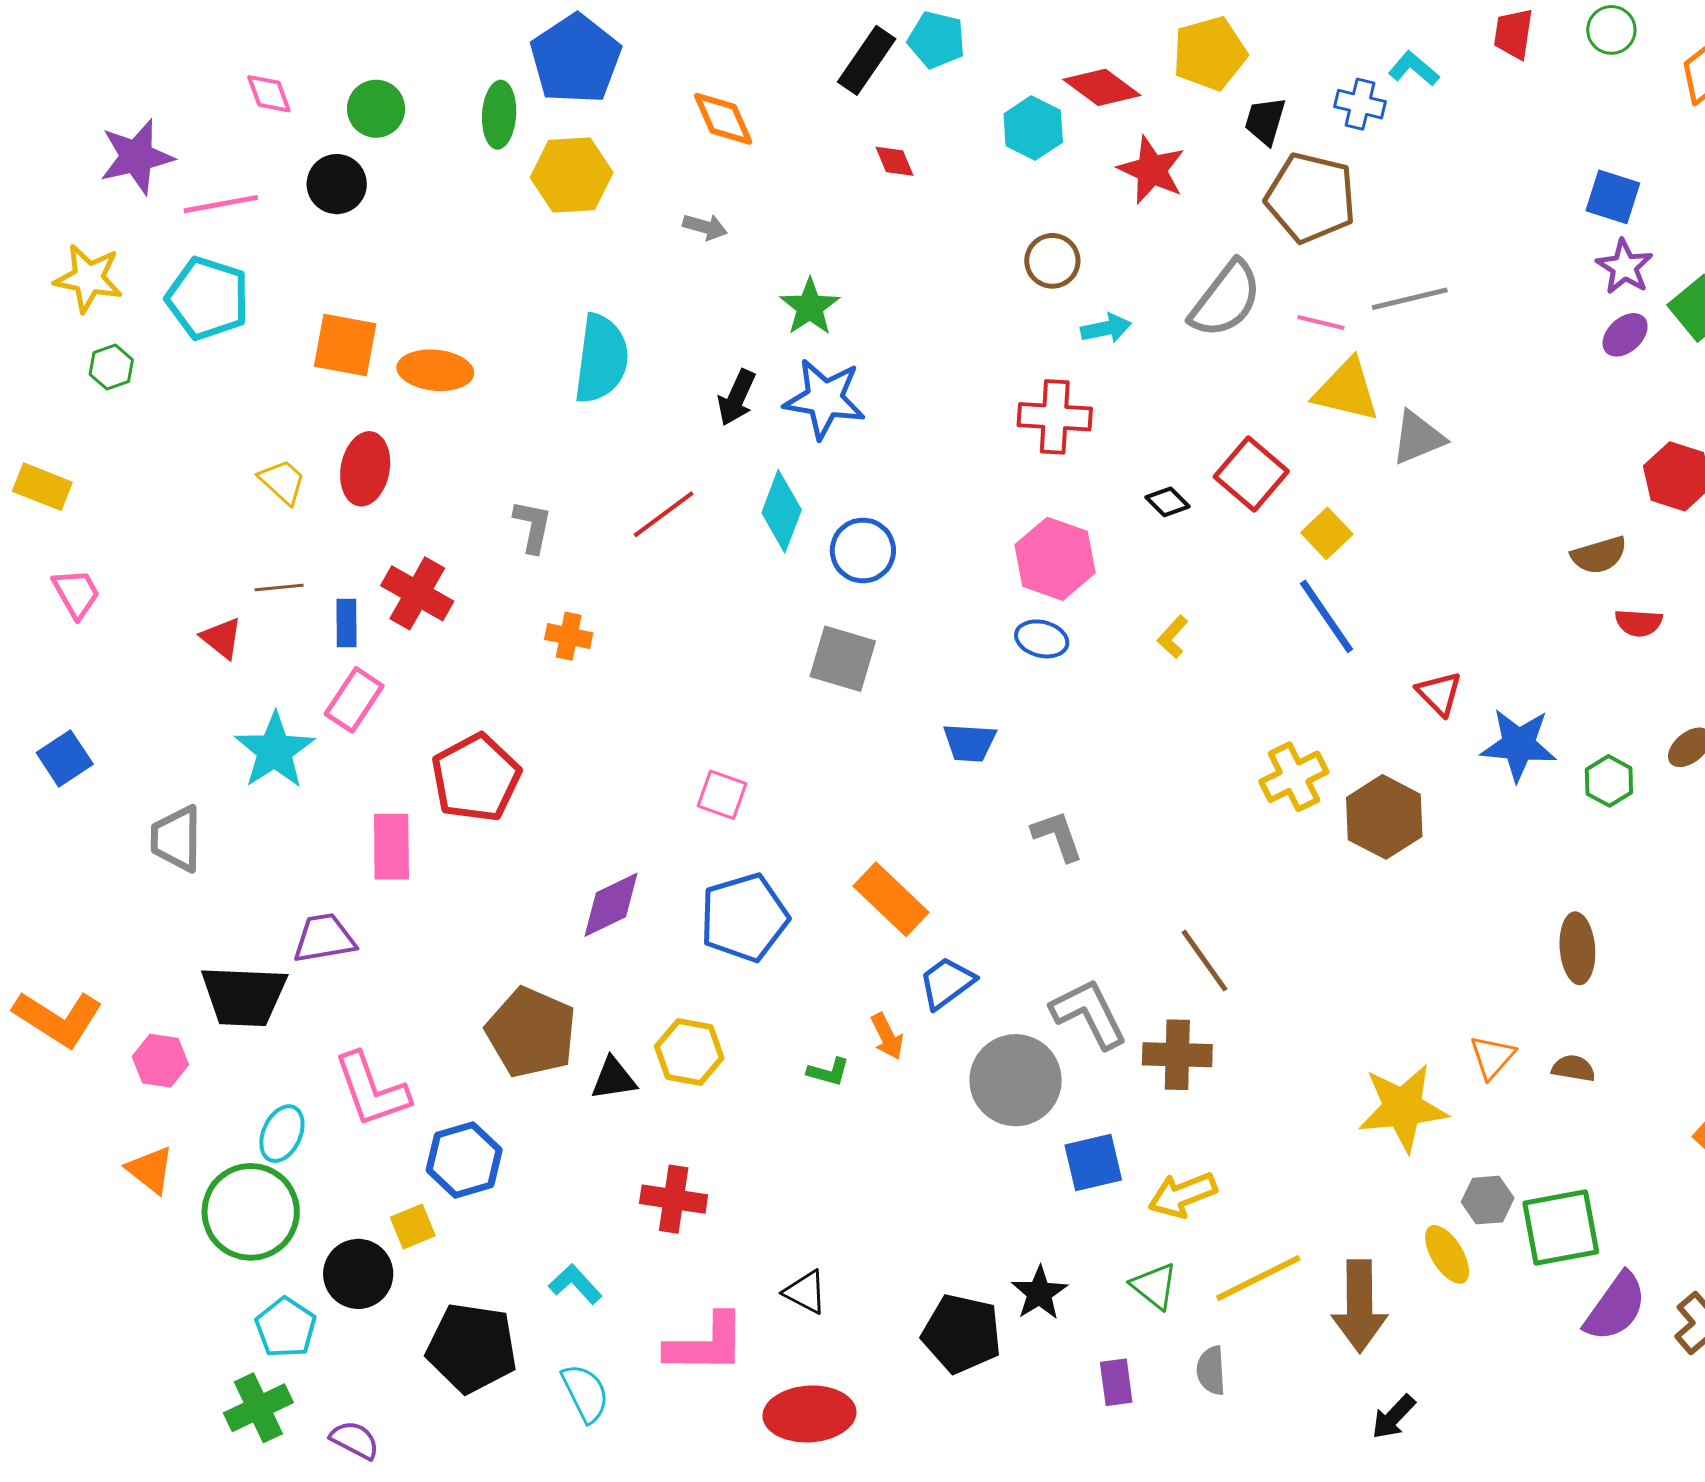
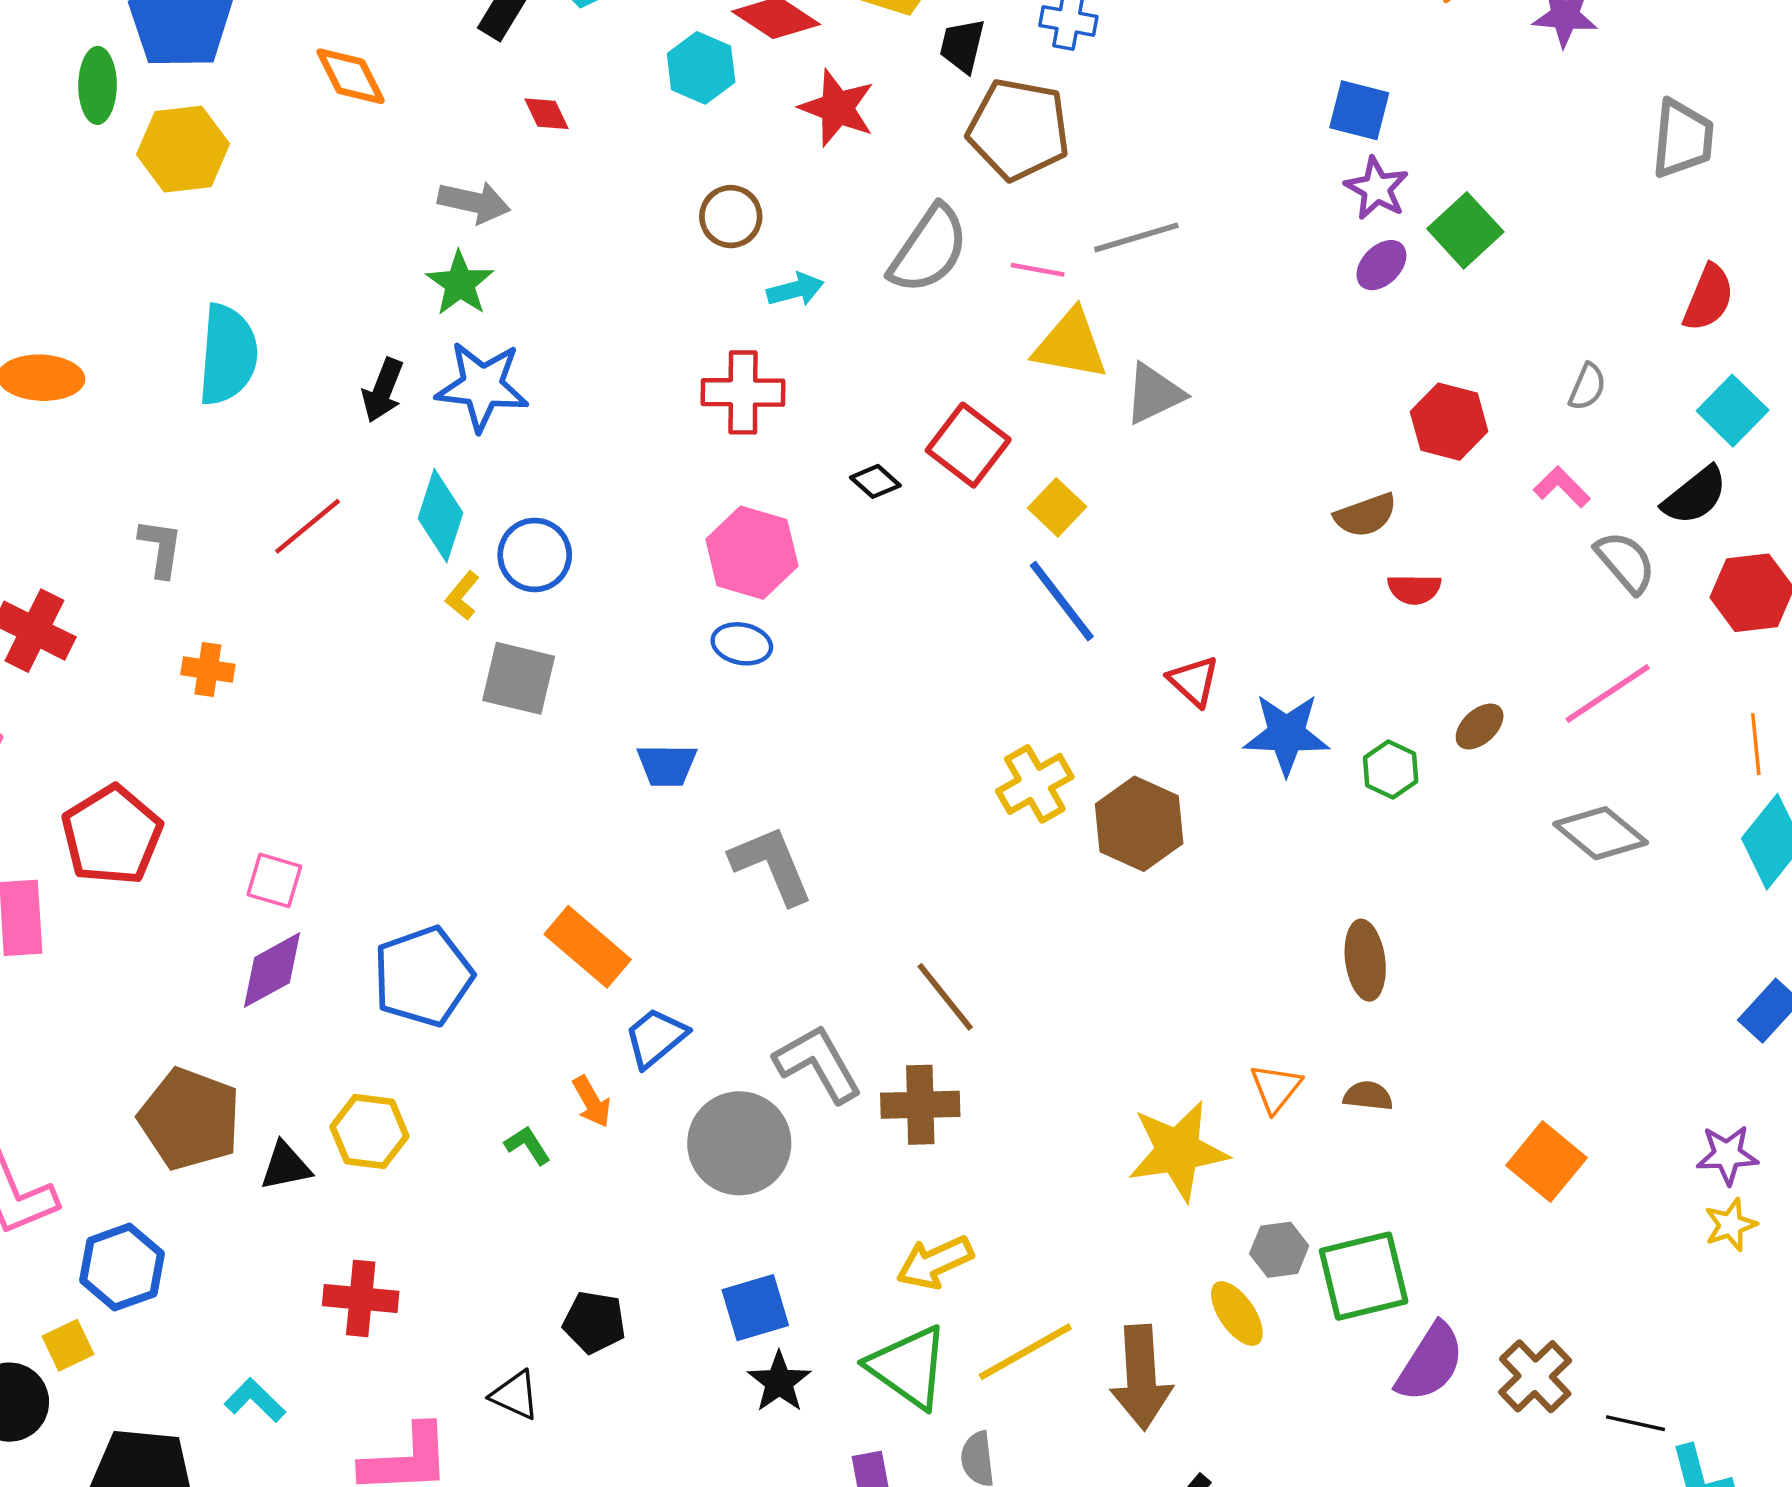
gray arrow: (705, 227) -> (474, 202), moved, size x1.4
yellow L-shape: (1173, 637) -> (463, 596), moved
pink square: (722, 795) -> (274, 880), moved
gray L-shape: (1057, 836) -> (772, 865), size x1.4
green L-shape: (828, 1072) -> (528, 1145), turned -135
blue square: (1093, 1163) -> (755, 1308), moved
green triangle: (1154, 1286) -> (908, 1367), size x1.6
black pentagon: (962, 1334) -> (594, 1322), moved, size x0.7

